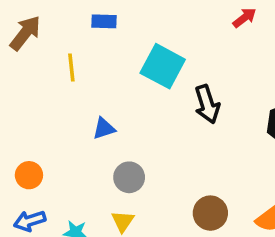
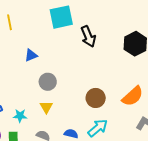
cyan square: (163, 66) -> (61, 17), turned -35

